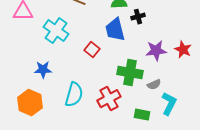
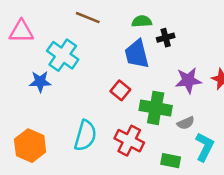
red square: (92, 50) -> (120, 90), moved
blue star: (43, 70) -> (40, 82), moved
red cross: (109, 99) -> (129, 141), turned -35

